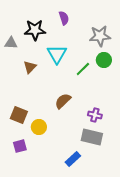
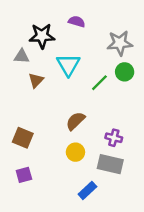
purple semicircle: (64, 18) -> (77, 22), turned -56
gray triangle: (11, 43) -> (22, 56), moved
yellow circle: (39, 127) -> (75, 152), moved

